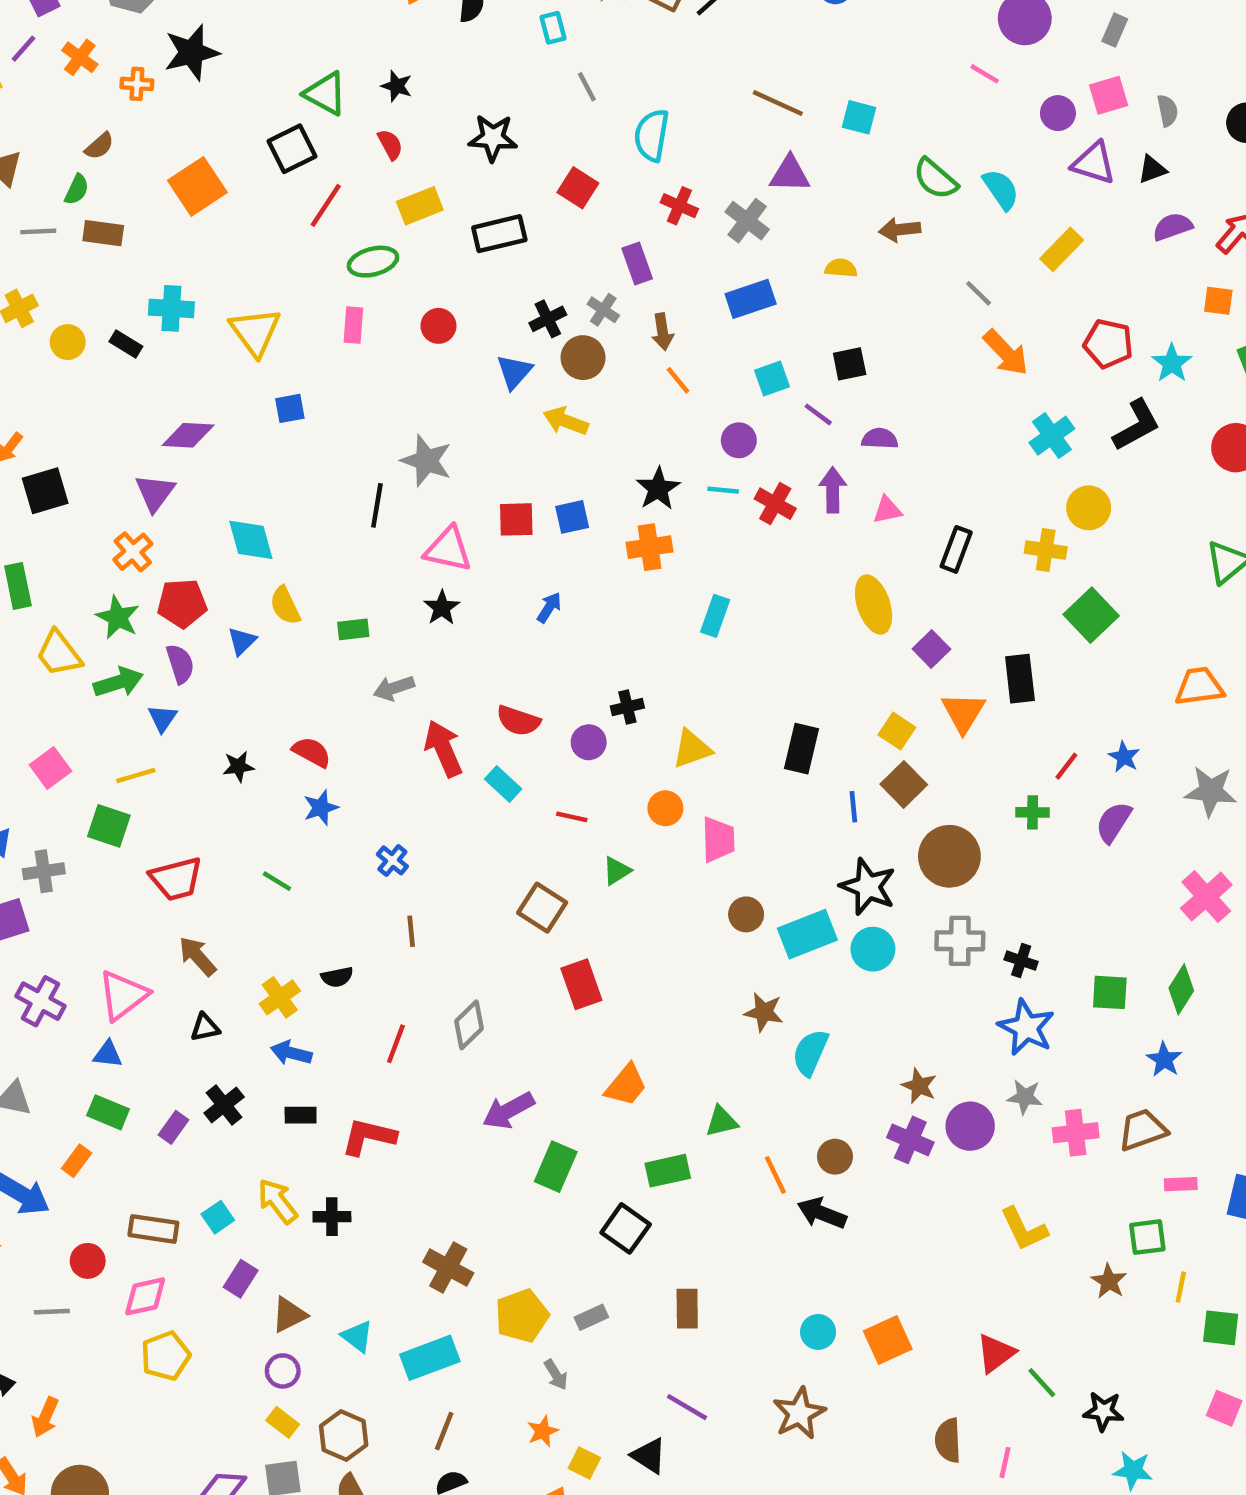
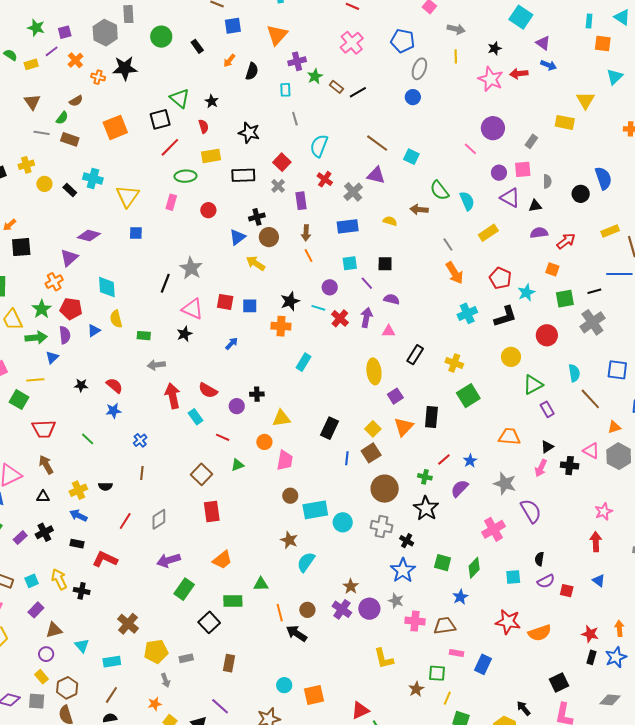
gray cross: (603, 310) -> (278, 186), moved
yellow circle: (1089, 508) -> (511, 357), moved
black star: (868, 887) -> (426, 508), moved
cyan rectangle: (430, 1358) -> (112, 662), size x0.7

